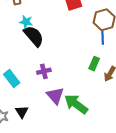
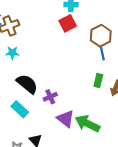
cyan star: (26, 22) -> (12, 53), moved
black semicircle: (34, 36) -> (27, 84), moved

